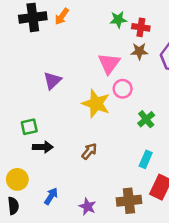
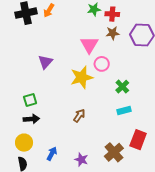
yellow star: (96, 104) -> (82, 77), turned -30
black arrow: (43, 147) -> (31, 119), moved
cyan rectangle: (146, 159) -> (124, 110), moved, turned 56
brown cross: (129, 201) -> (114, 152), turned -30

